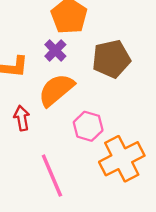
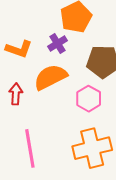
pink hexagon: (88, 126) -> (89, 99), moved

